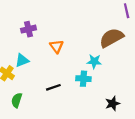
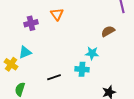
brown semicircle: (111, 38) -> (108, 31), size x0.6
orange triangle: (57, 46) -> (57, 14), moved

